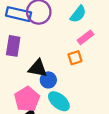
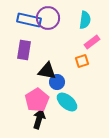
cyan semicircle: (78, 14) -> (85, 20), turned -30

